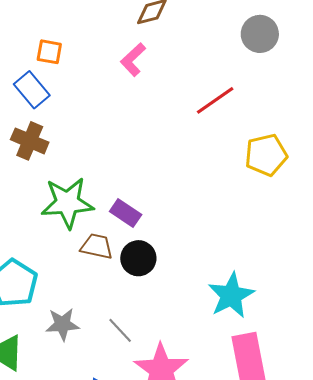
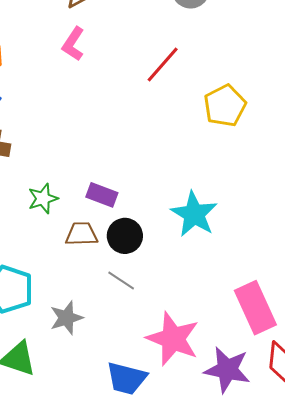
green star: (67, 203) -> (43, 199), size x0.6
cyan star: (231, 295) -> (194, 214), moved
gray line: (120, 330) -> (121, 280), moved

